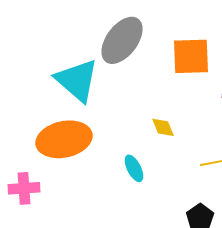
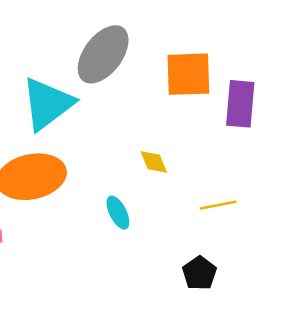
cyan triangle: (77, 80) -> (47, 104), turned 42

